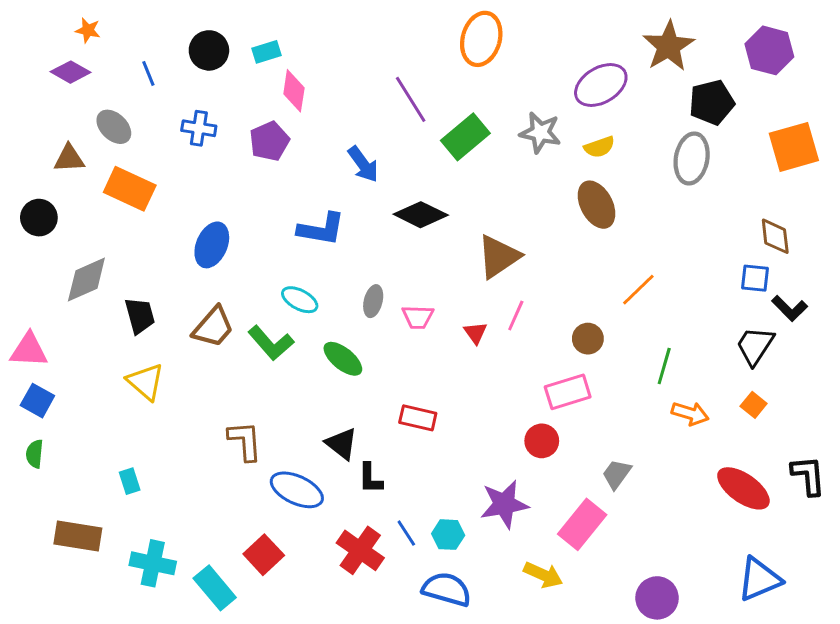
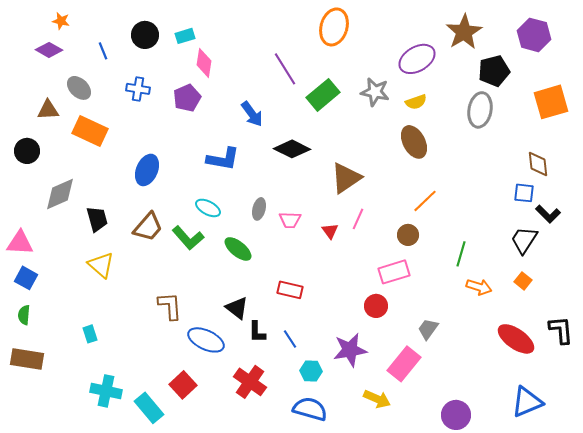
orange line: (638, 290) -> (425, 201), moved
blue line: (406, 533) -> (290, 339), moved
brown rectangle: (78, 536) -> (27, 359), moved

